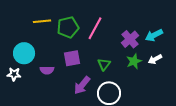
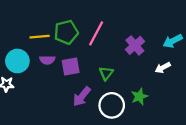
yellow line: (42, 21) -> (40, 37), moved
cyan arrow: (154, 35) -> (173, 41), moved
green star: (134, 61) -> (139, 97), moved
purple semicircle: (47, 70) -> (47, 60), moved

